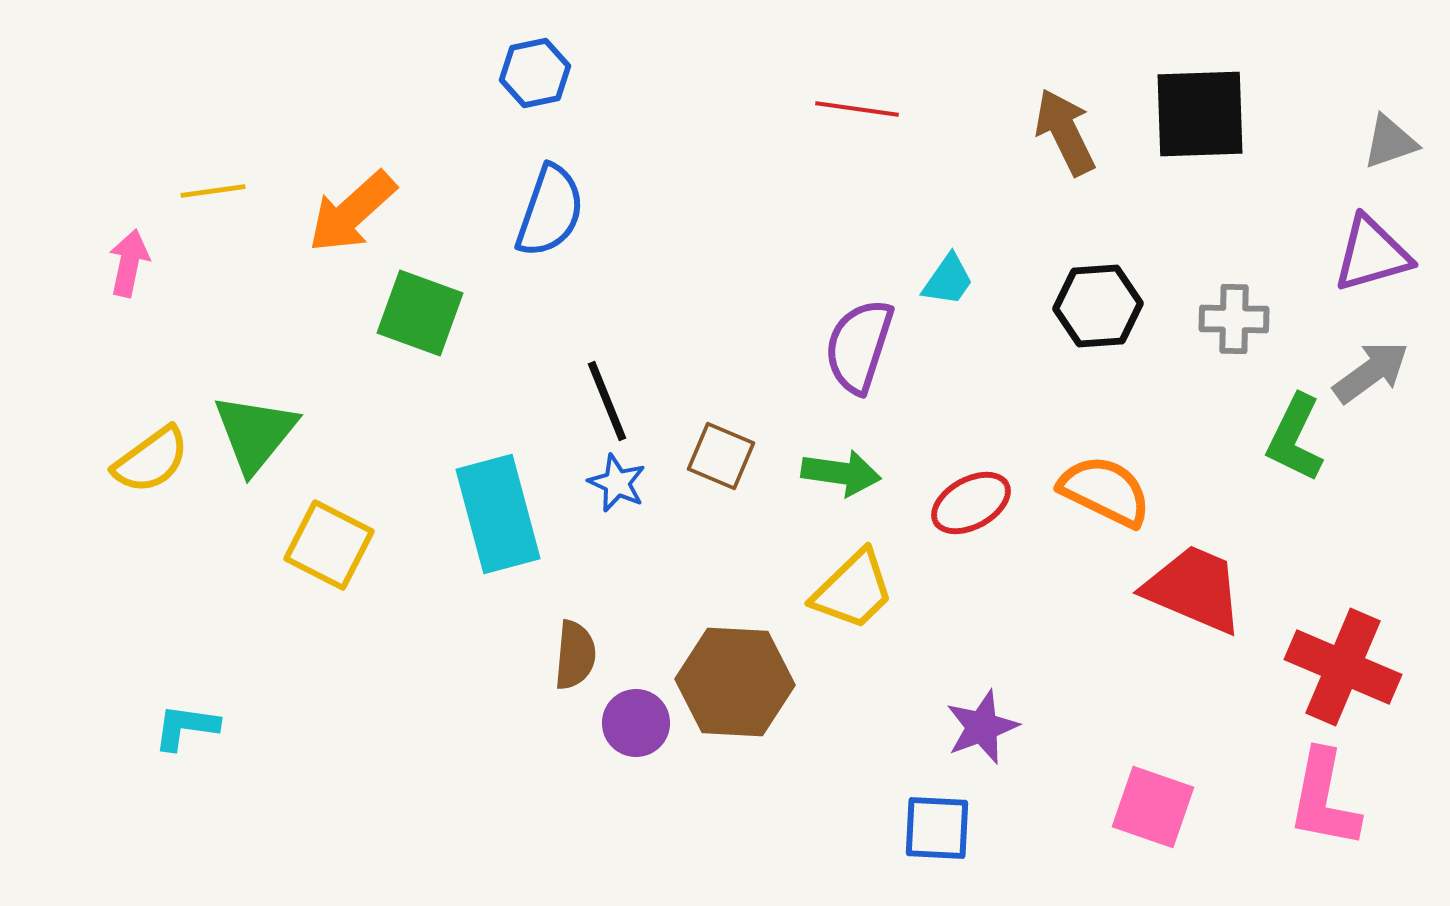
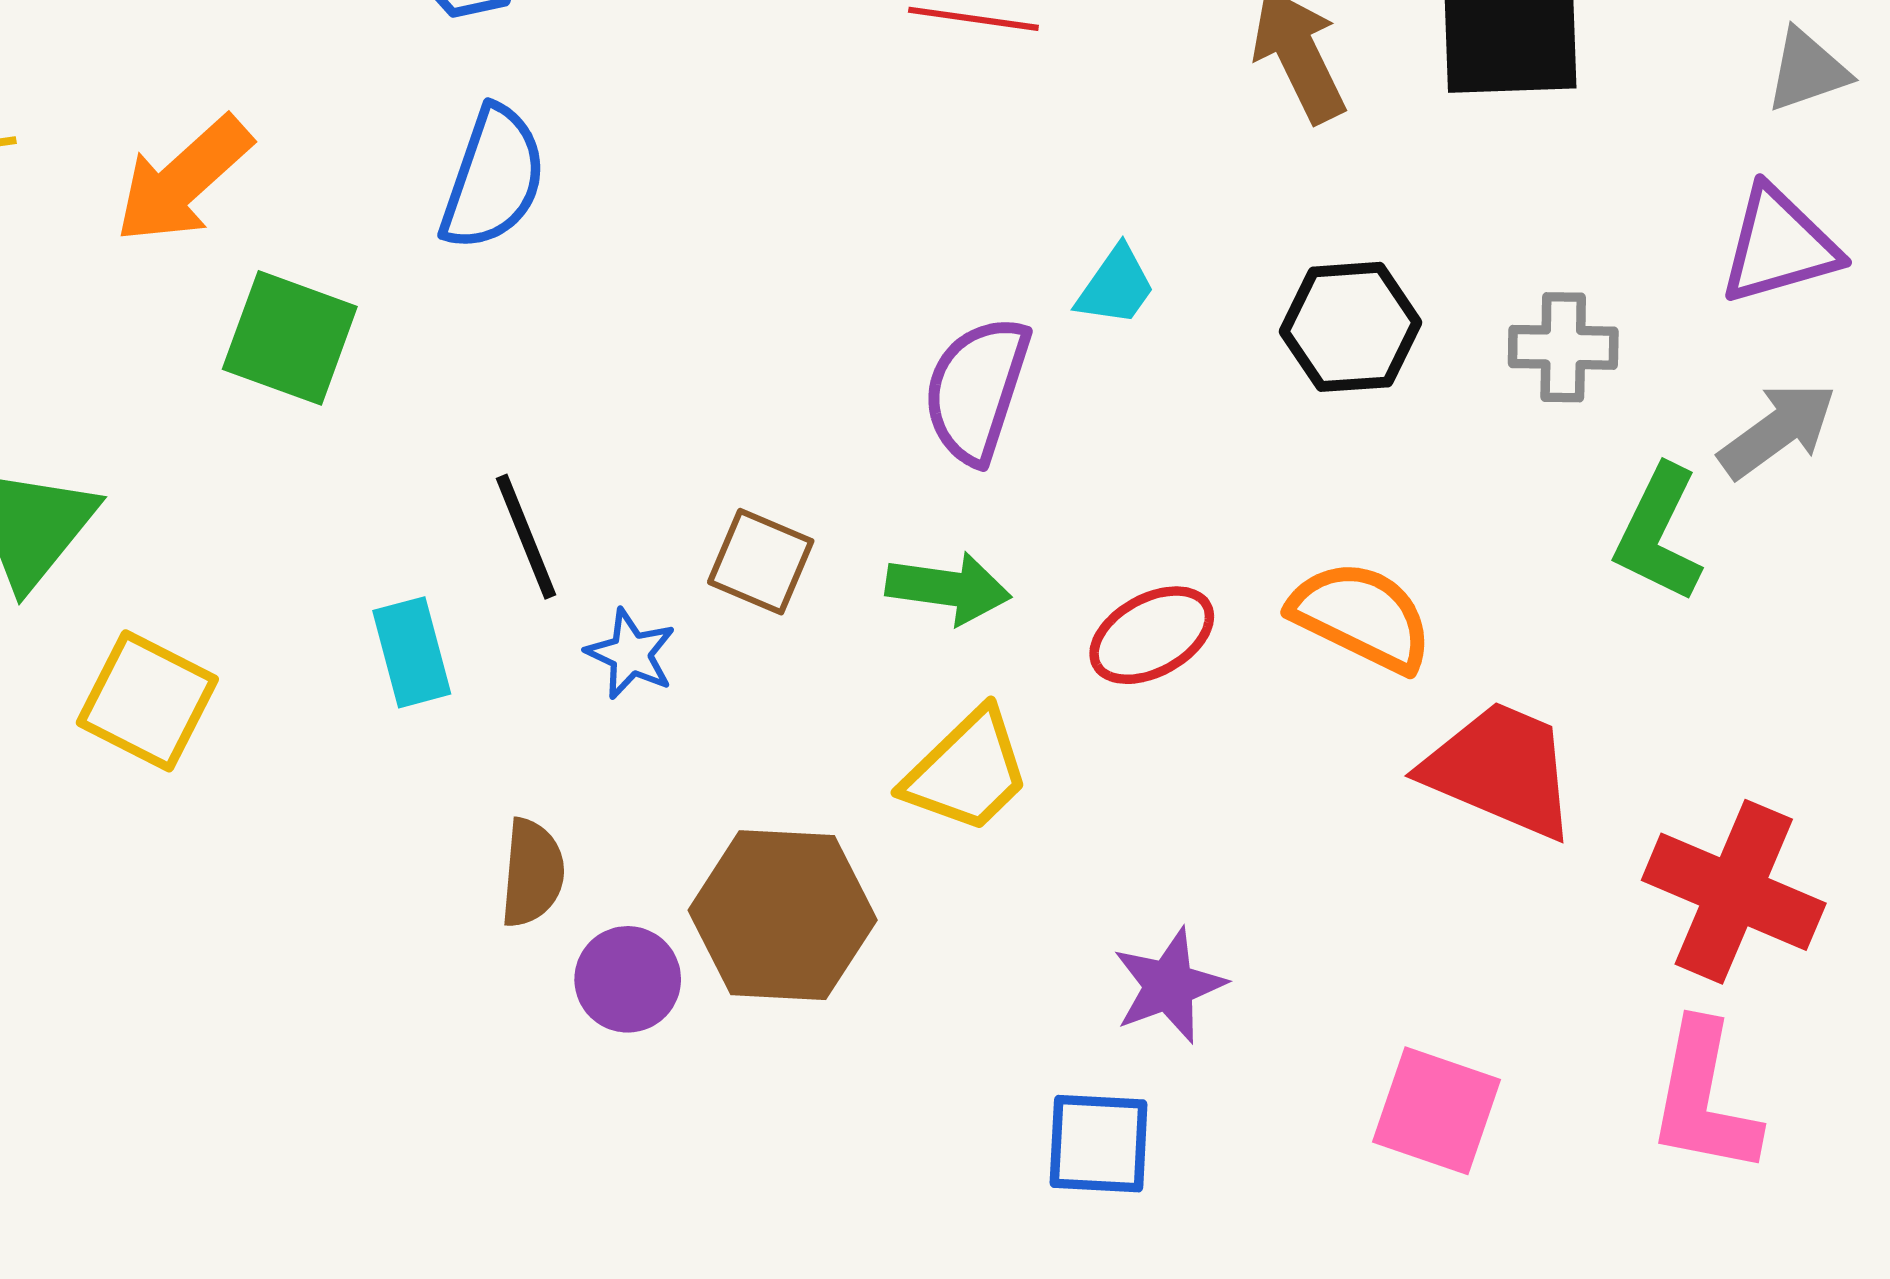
black line: (607, 401) -> (526, 537), moved
blue star: (617, 483) -> (631, 654), moved
cyan rectangle: (498, 514) -> (412, 652), size x0.6

